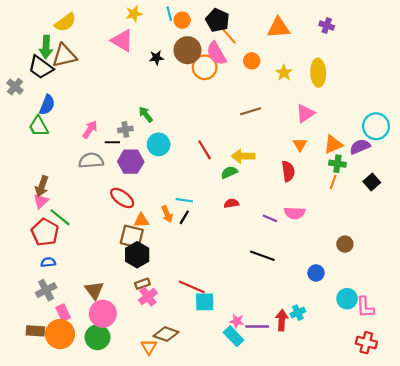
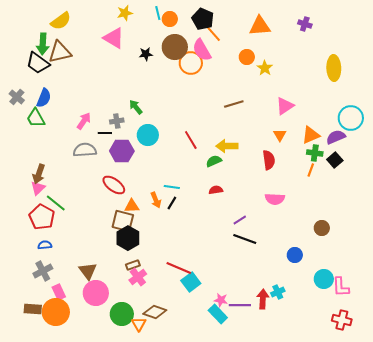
orange circle: (252, 61) -> (247, 57), moved
yellow ellipse: (318, 73) -> (334, 68), moved
gray cross: (15, 87) -> (17, 97), moved
black square: (372, 182) -> (335, 160), moved
purple line: (270, 218) -> (240, 220), moved, turned -56
cyan square: (205, 302) -> (191, 282), turned -36
green circle: (97, 337) -> (122, 314), moved

